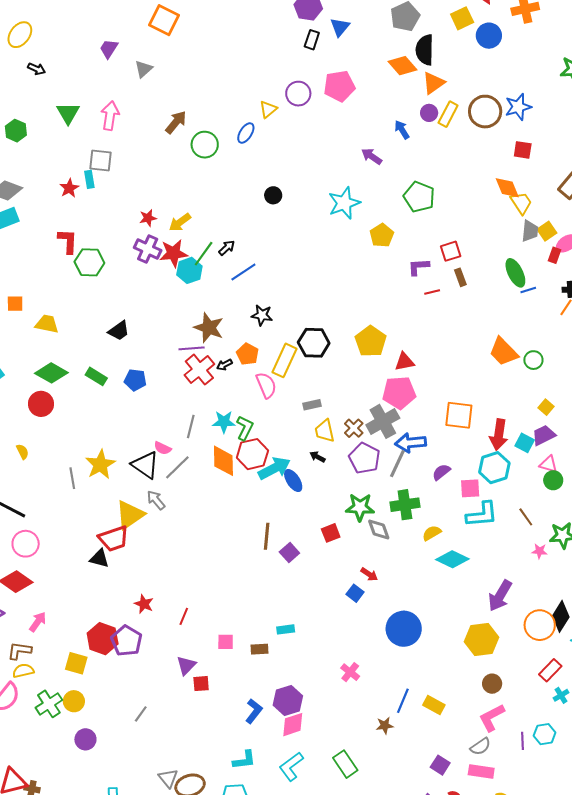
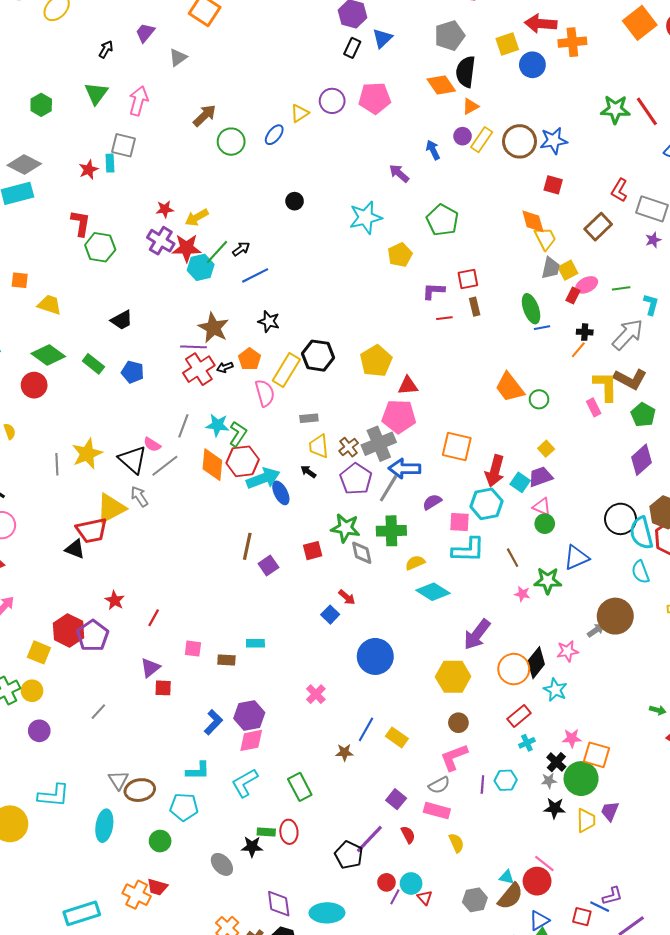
black arrow: (37, 69) -> (106, 49), moved, turned -90
orange triangle: (433, 83) -> (470, 106), size x0.7

